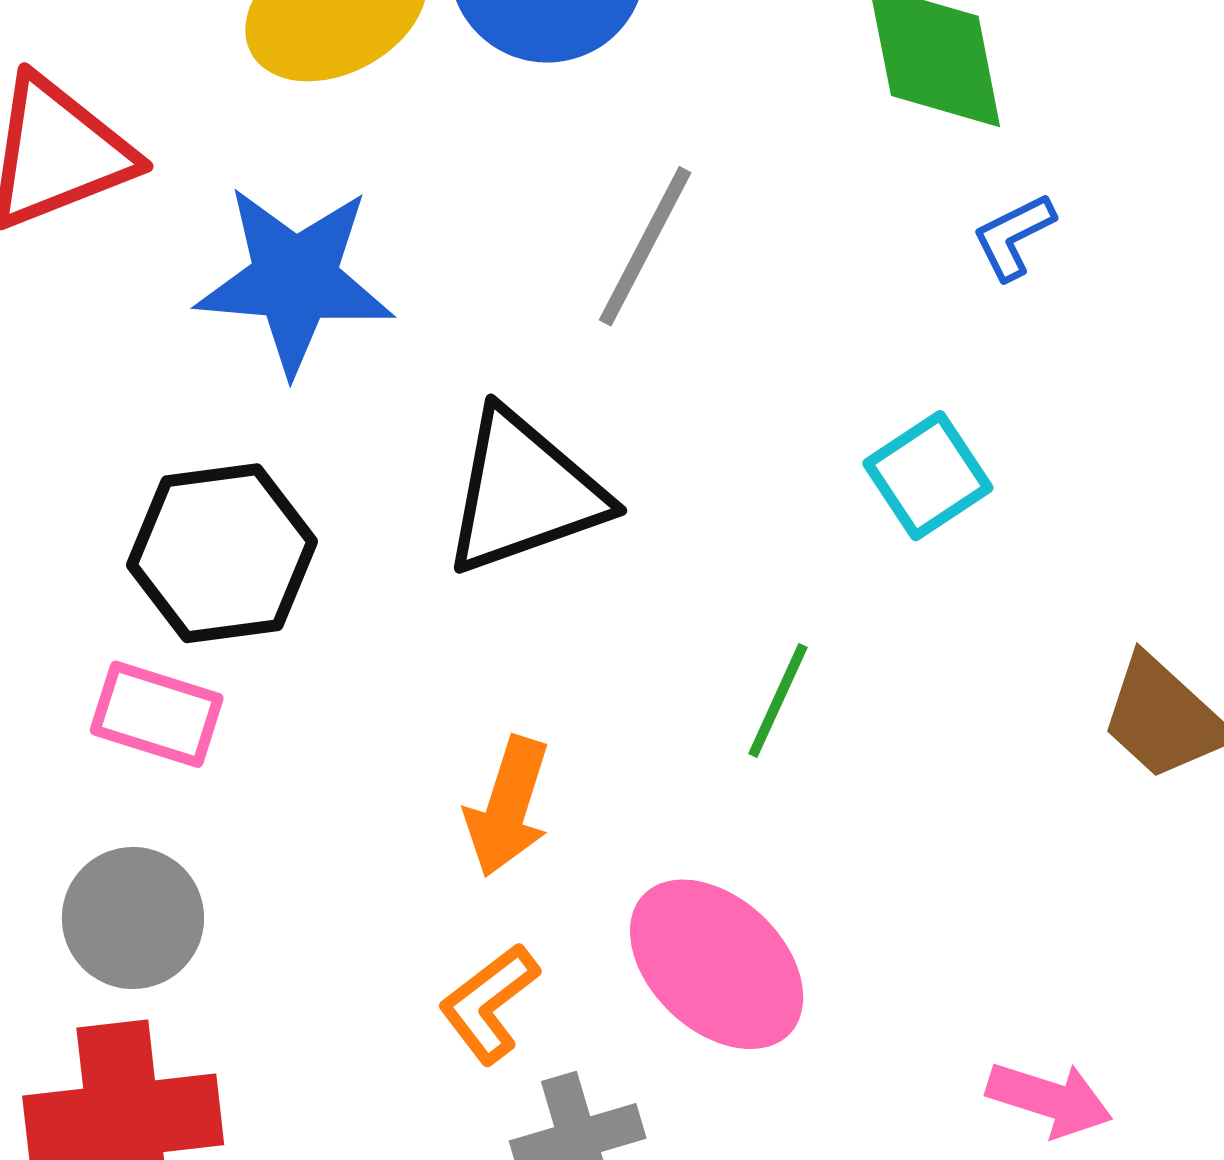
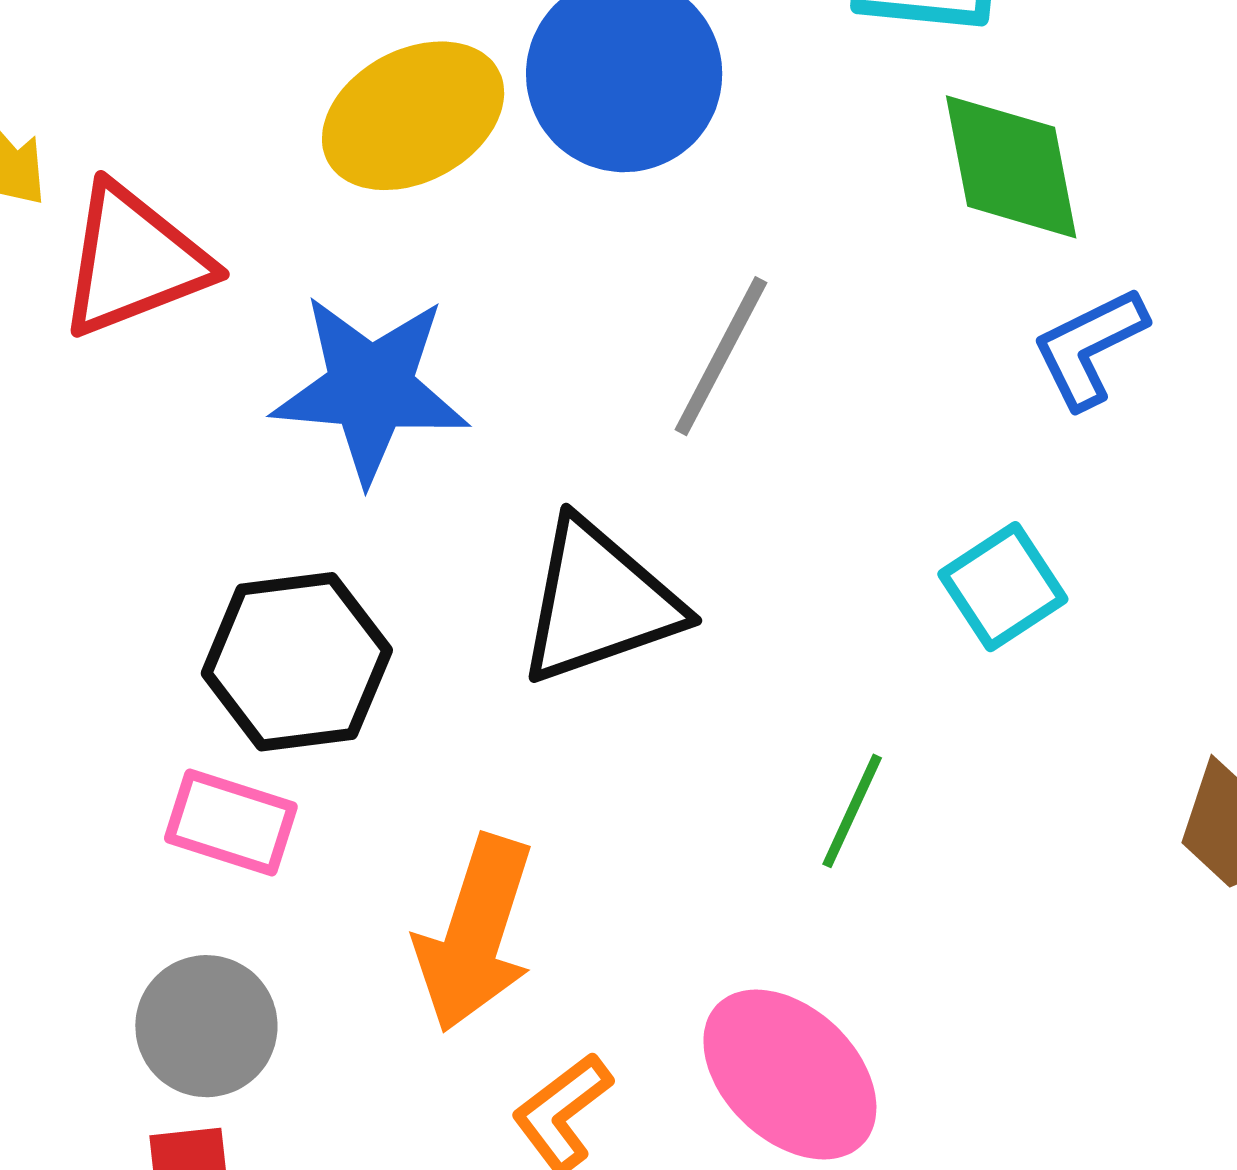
blue L-shape: (1014, 236) -> (1089, 348), size x1.4
orange arrow: (508, 807) -> (475, 934), moved, size x1.4

